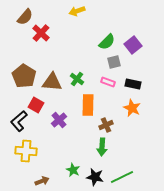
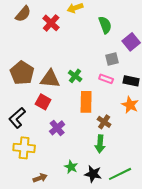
red cross: (41, 33) -> (51, 23), moved
green semicircle: (107, 42) -> (105, 25), moved, turned -66
red square: (36, 105) -> (43, 102), moved
purple cross: (59, 120) -> (57, 128), moved
brown cross: (106, 125) -> (104, 122), turned -32

